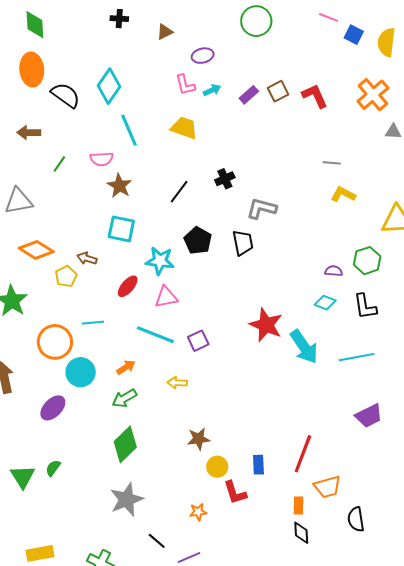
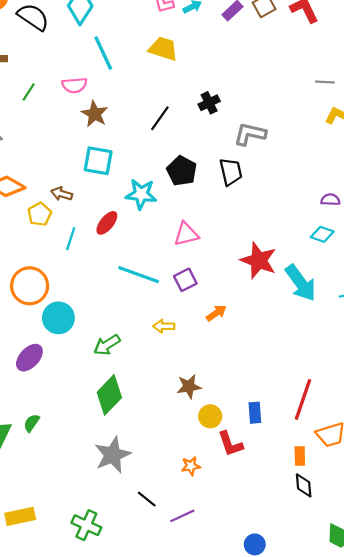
pink triangle: (166, 297) -> (186, 234), moved
cyan line: (93, 323) -> (71, 239), moved, turned -65
orange arrow: (126, 367) -> (216, 313), moved

